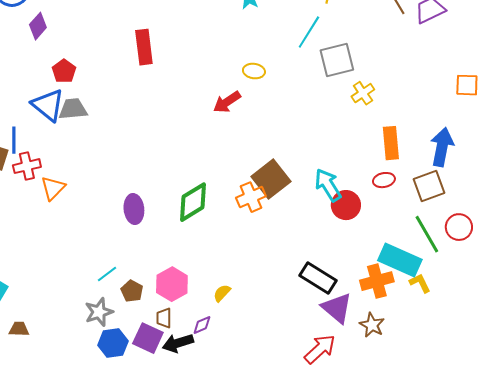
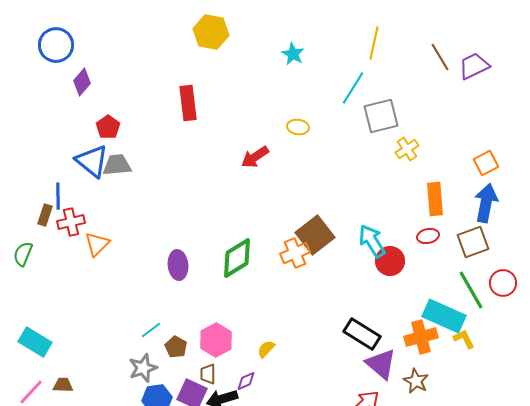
orange square: (467, 85) -> (486, 163), moved, turned -30
red arrow: (227, 102) -> (255, 157), moved

